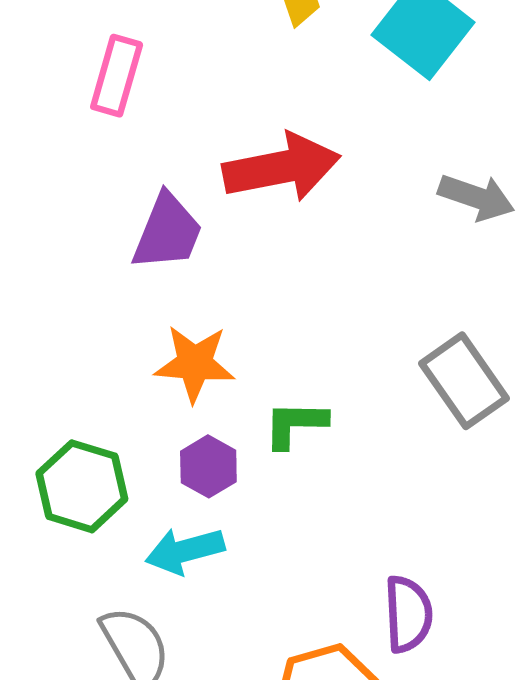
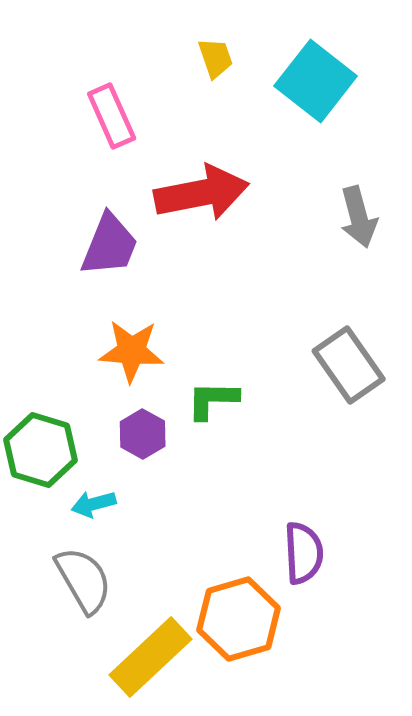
pink rectangle: (117, 76) -> (112, 116), moved, turned -40
gray arrow: (476, 197) -> (359, 217), turned 56
cyan arrow: (185, 551) -> (94, 504), moved, size x0.7

